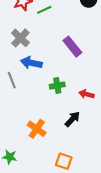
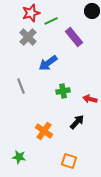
gray cross: (20, 38) -> (28, 37), moved
purple rectangle: (72, 47) -> (74, 37), moved
blue arrow: (31, 63) -> (48, 63), moved, turned -48

